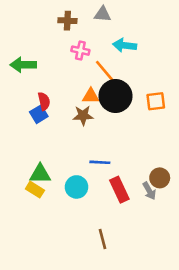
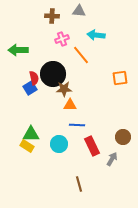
pink cross: (80, 51) -> (62, 39), turned -32
orange triangle: (91, 96) -> (70, 105), moved
black circle: (115, 96) -> (53, 74), moved
gray arrow: (149, 191) -> (112, 159), moved, turned -120

